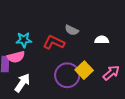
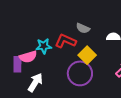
cyan star: (24, 40) -> (44, 46), moved
yellow square: (84, 70) -> (87, 55), moved

